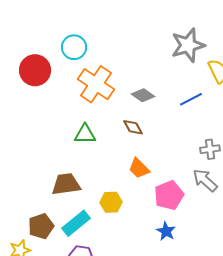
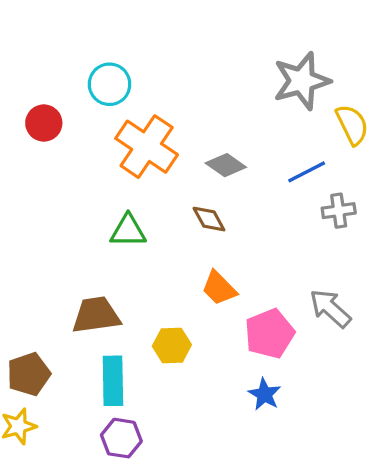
red circle: (35, 70) -> (44, 123), size x0.7
gray cross: (210, 149) -> (339, 211), moved
cyan rectangle: (76, 223) -> (113, 381), turned -52
brown pentagon: (41, 226) -> (29, 374), moved

